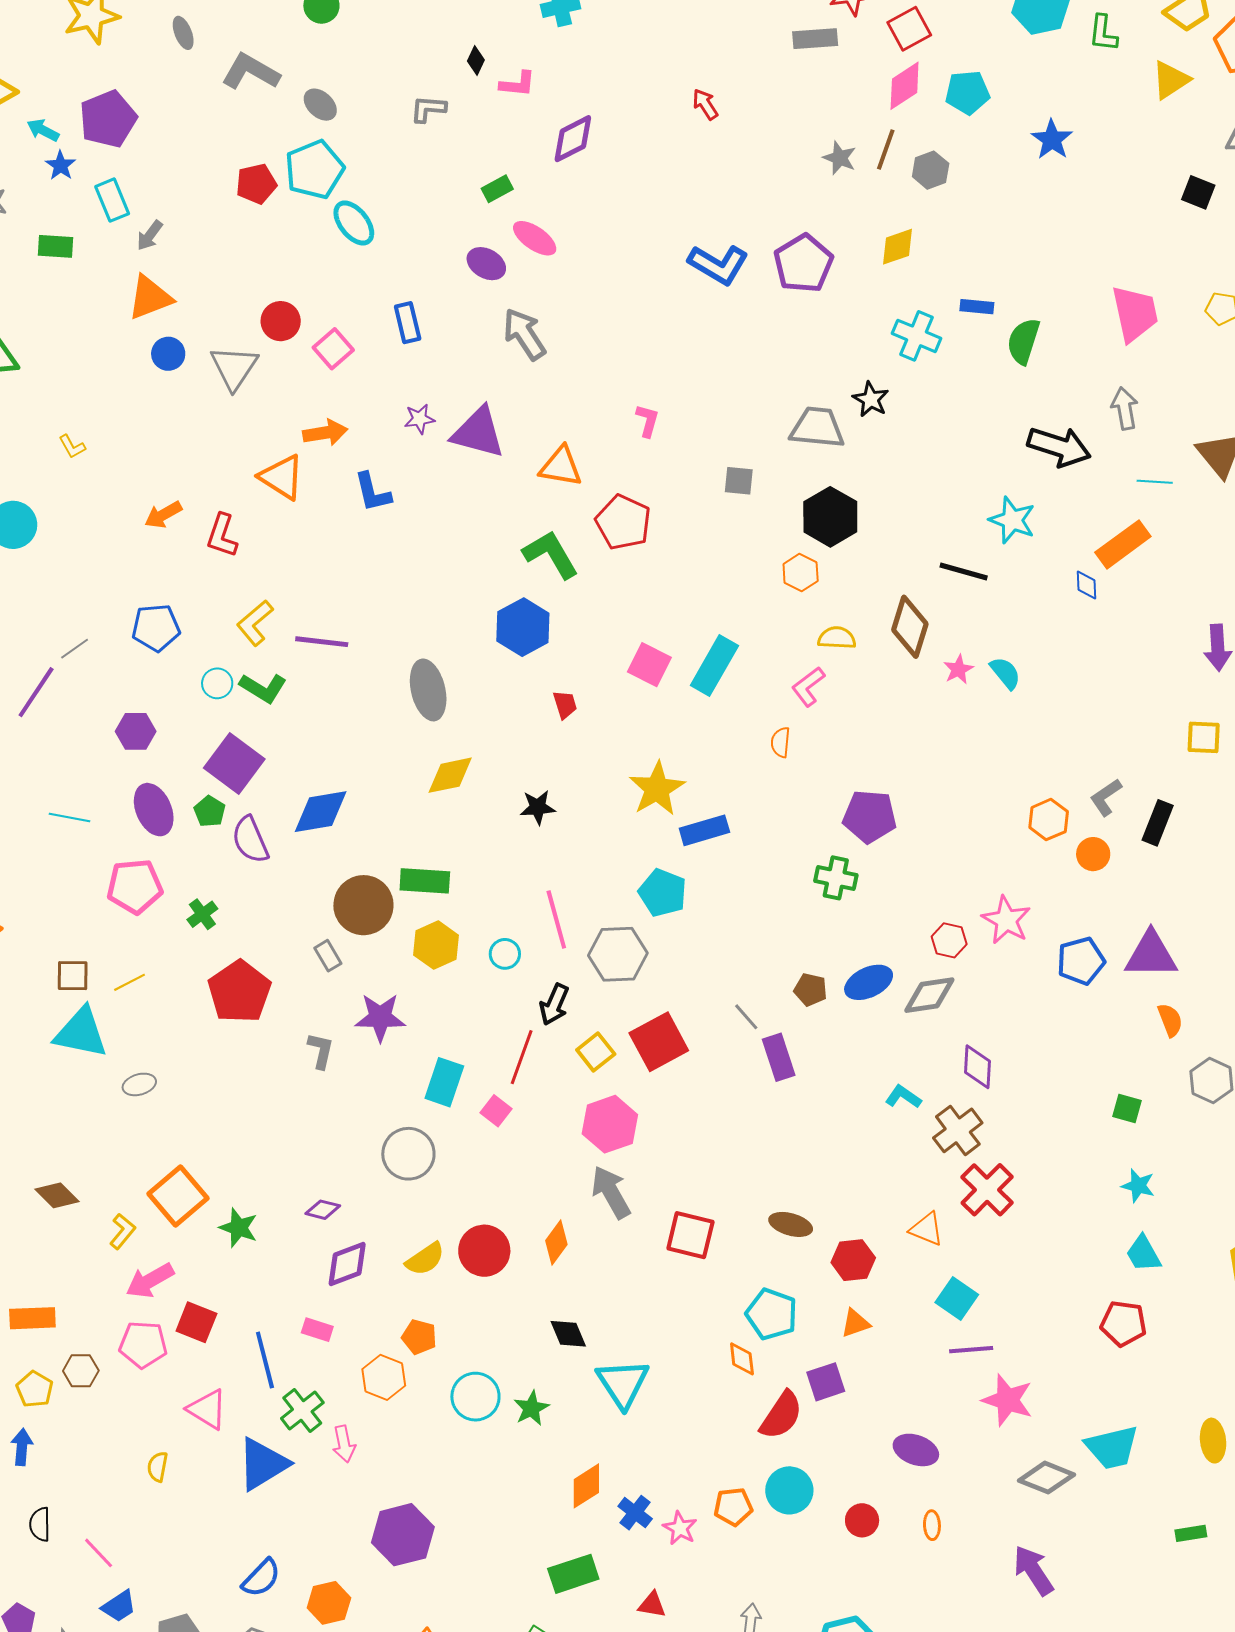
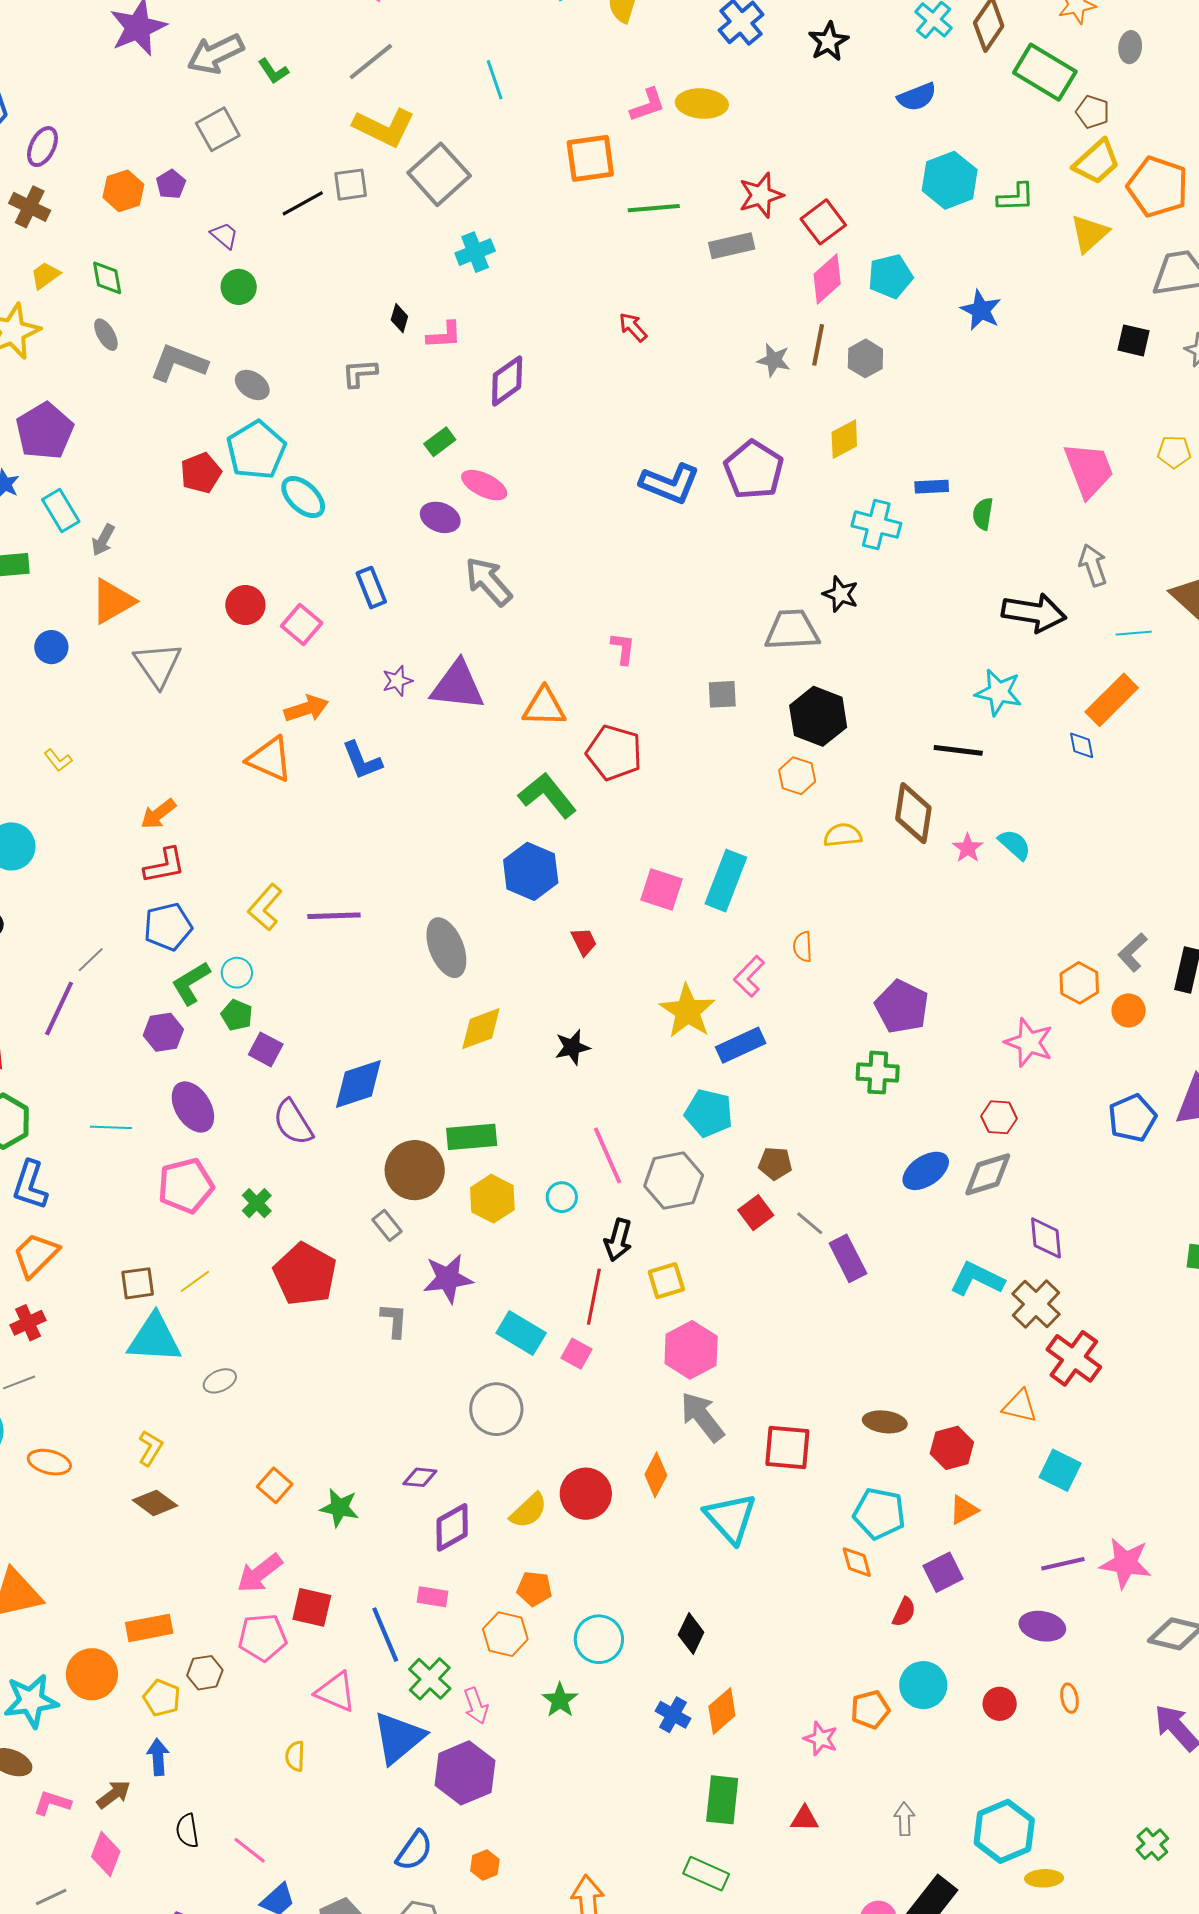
green L-shape: (1103, 33) -> (1016, 197), turned -90
green semicircle: (1023, 341) -> (983, 514), size x0.7
blue circle: (168, 354) -> (51, 647), moved
gray triangle: (234, 368) -> (158, 665), moved
red L-shape: (222, 535) -> (164, 866), moved, turned -111
pink L-shape: (808, 687) -> (749, 976), moved
green L-shape: (263, 688) -> (191, 983), moved, turned 126
purple square: (234, 764) -> (266, 1049), size x0.6
green pentagon: (210, 811) -> (237, 1015), moved
purple pentagon: (870, 816) -> (902, 1007), turned 30
pink star: (1006, 920) -> (1029, 1042), moved
brown pentagon: (810, 990) -> (775, 1163), moved
red square: (659, 1042) -> (756, 1213), moved, size x0.6
yellow square: (596, 1052) -> (666, 1281), turned 30
cyan rectangle: (444, 1082) -> (521, 1333), turned -69
cyan L-shape: (903, 1097) -> (977, 1279), size x1.5
orange square: (178, 1196) -> (275, 1485), size x0.6
yellow L-shape: (122, 1231) -> (150, 1448), moved
black diamond: (568, 1334) -> (691, 1634), moved, turned 57
purple line: (971, 1350) -> (1063, 1564), moved
cyan triangle: (623, 1383) -> (731, 1518), moved
green star: (531, 1408) -> (560, 1700), moved
red semicircle: (781, 1415) -> (904, 1612), size x0.6
blue cross: (635, 1513) -> (673, 1715), moved
purple hexagon: (403, 1535) -> (465, 1773), moved
green rectangle: (573, 1574) -> (722, 1800), turned -57
orange hexagon: (329, 1603) -> (485, 1865), size x0.7

